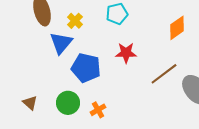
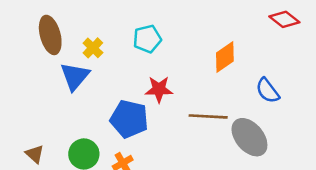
blue pentagon: (86, 68) -> (129, 119), moved
brown line: (164, 74) -> (208, 116), turned 40

